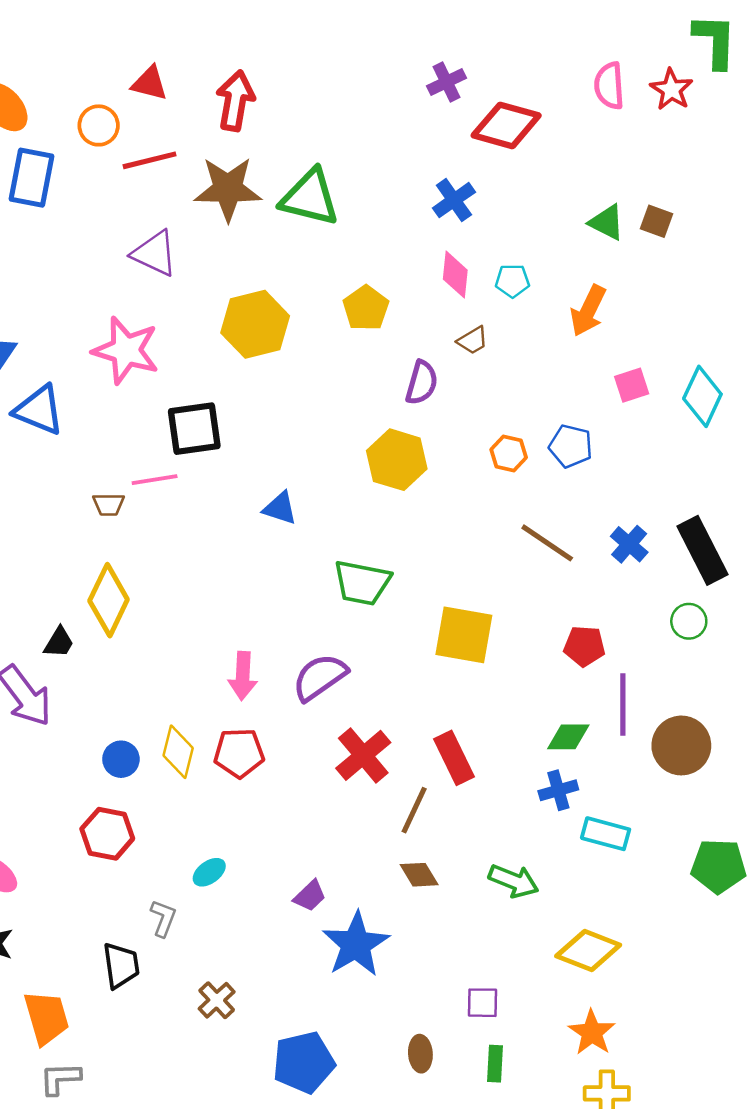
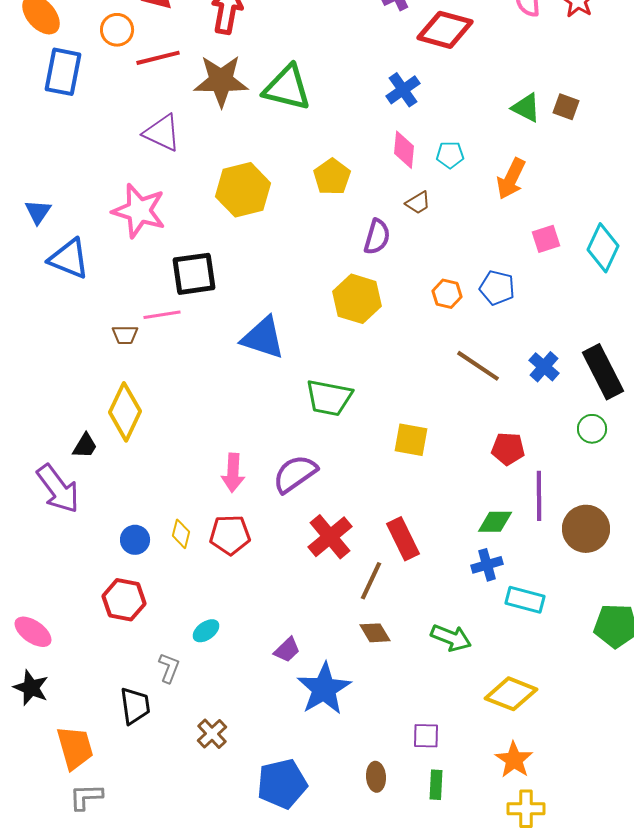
blue triangle: (280, 508) -> (263, 338), size x1.6
yellow square: (464, 635) -> (411, 440), size x0.7
yellow diamond: (178, 752) -> (181, 534), size x0.7

